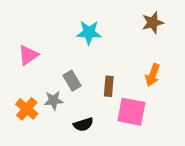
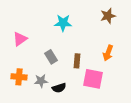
gray star: (54, 100) -> (41, 81), moved
orange cross: (27, 109) -> (19, 77), turned -35

